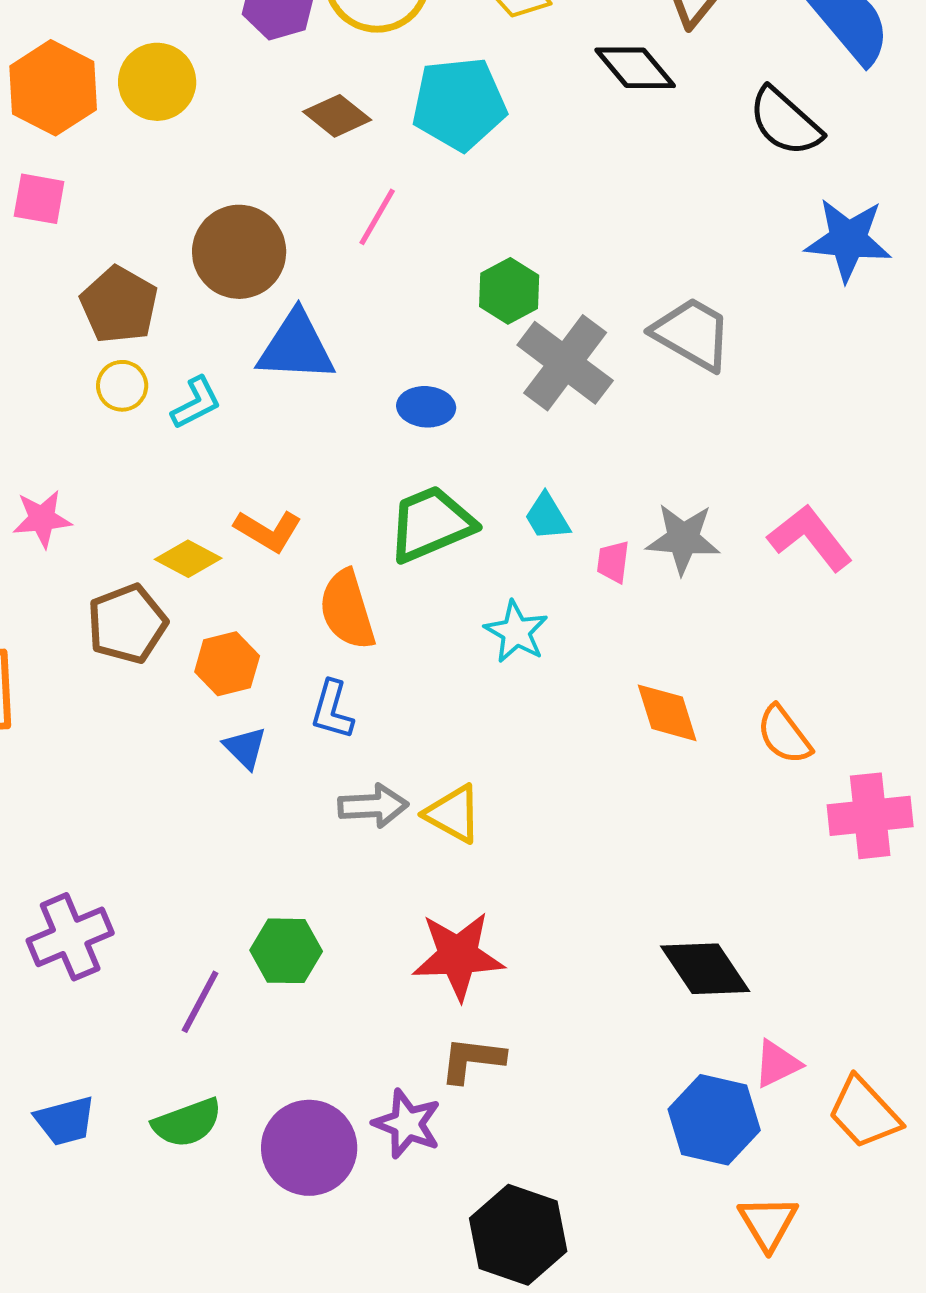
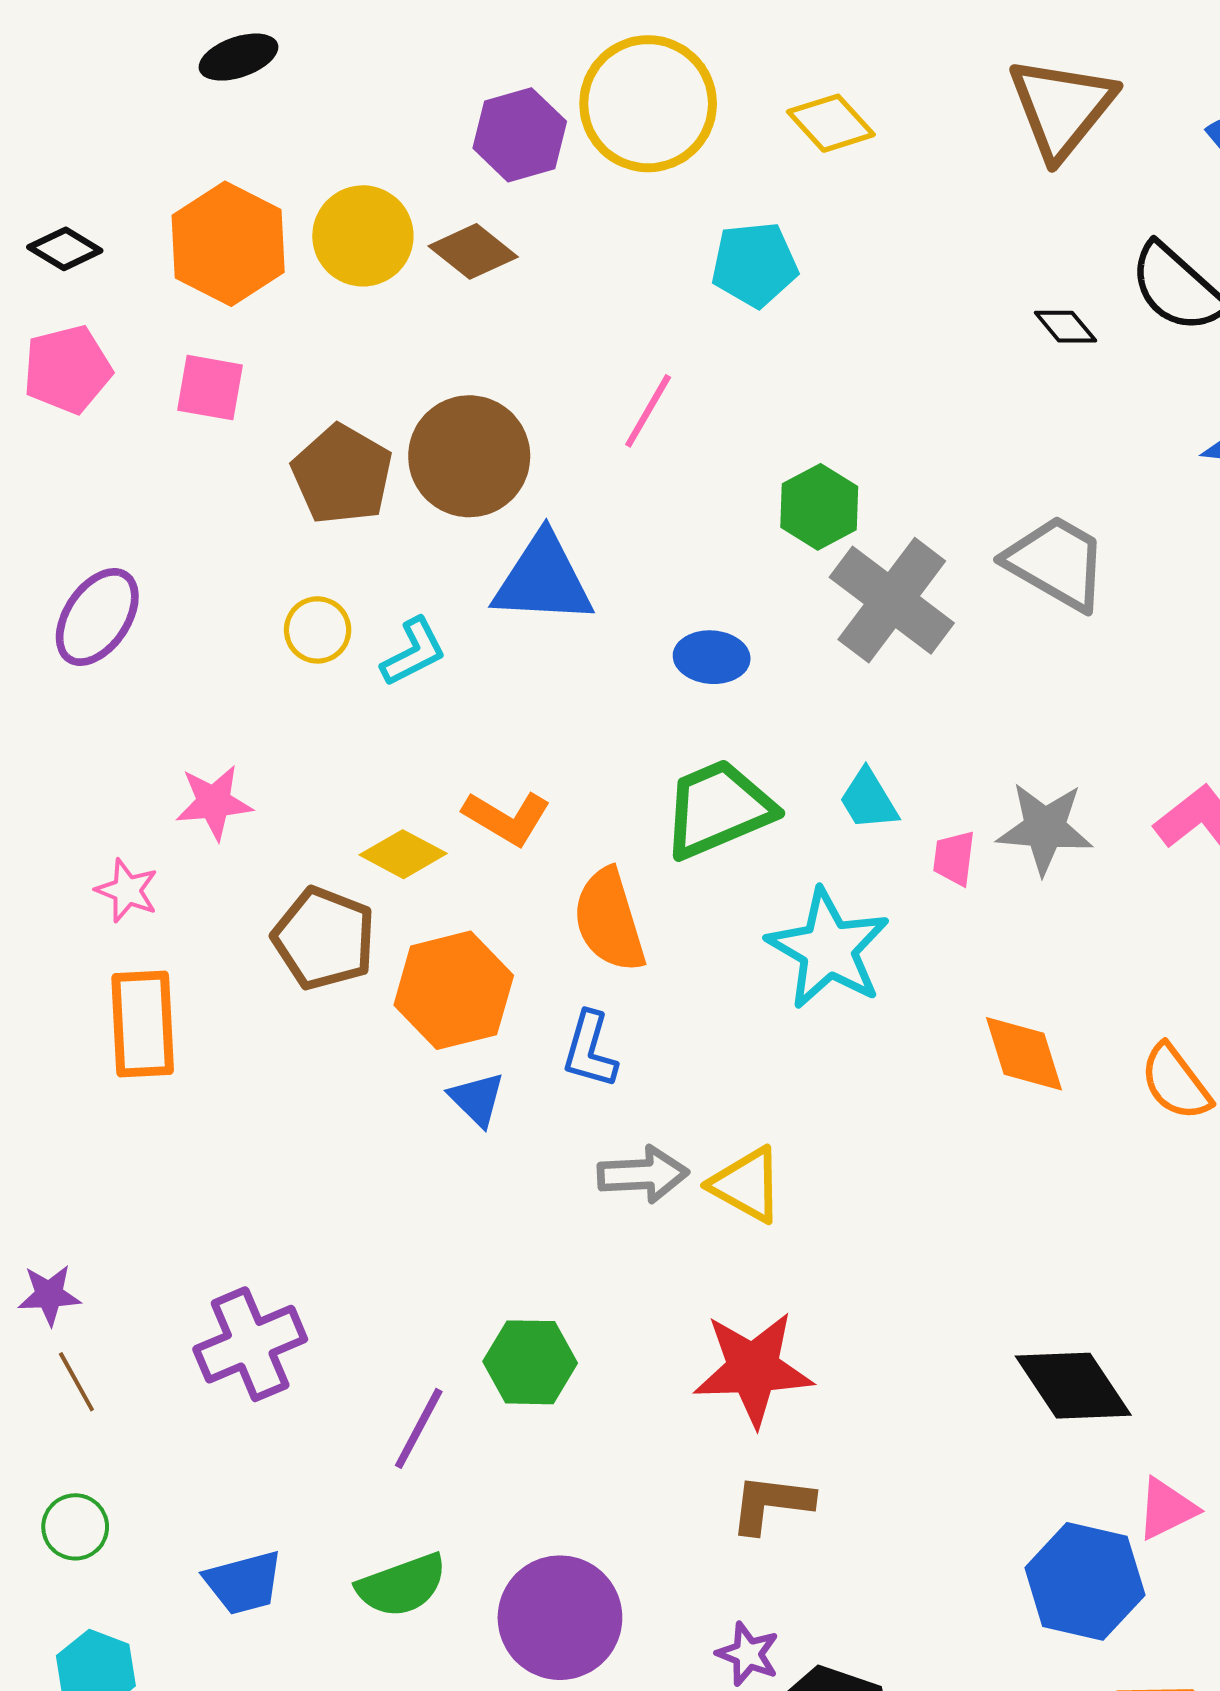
black diamond: (635, 68) -> (1065, 327), moved, size x0.6
cyan pentagon: (459, 104) -> (754, 264), size x0.7
brown diamond: (337, 116) -> (473, 251), moved
brown pentagon: (119, 305) -> (342, 474), moved
brown pentagon: (127, 624) -> (324, 938), turned -30
cyan star: (516, 632) -> (828, 949), size x1.5
orange hexagon: (227, 664) -> (454, 990), size x1.4
purple star: (407, 1124) -> (748, 1654), moved, size x0.7

